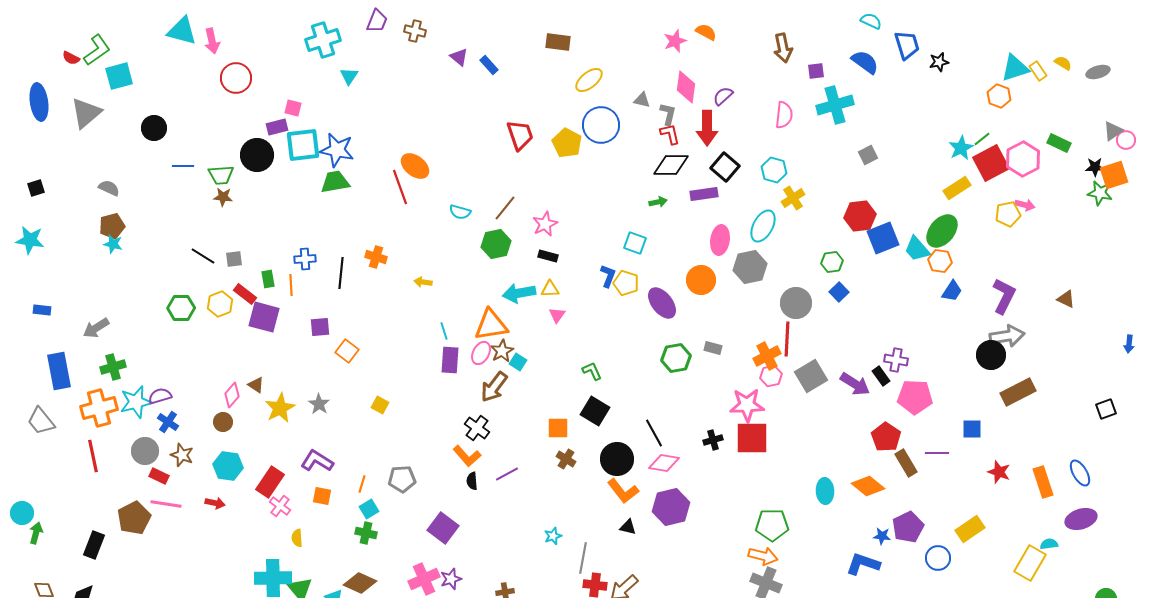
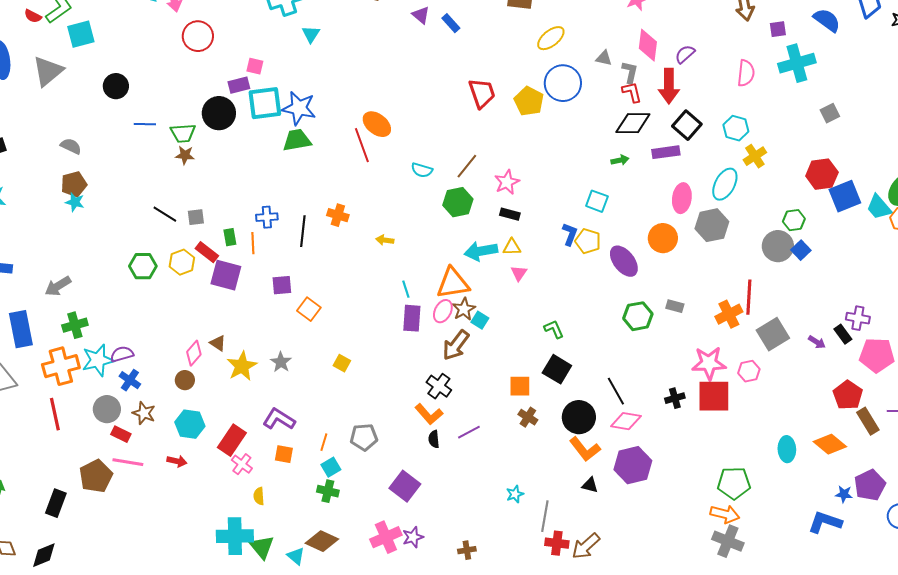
gray circle: (796, 303) -> (778, 246), moved
pink hexagon: (771, 376) -> (749, 371), moved
purple arrow: (855, 384) -> (817, 342), size x0.6

